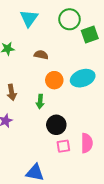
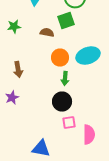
green square: (90, 34) -> (66, 21), moved
green arrow: (40, 101) -> (65, 79), moved
pink semicircle: (87, 143) -> (89, 135), moved

